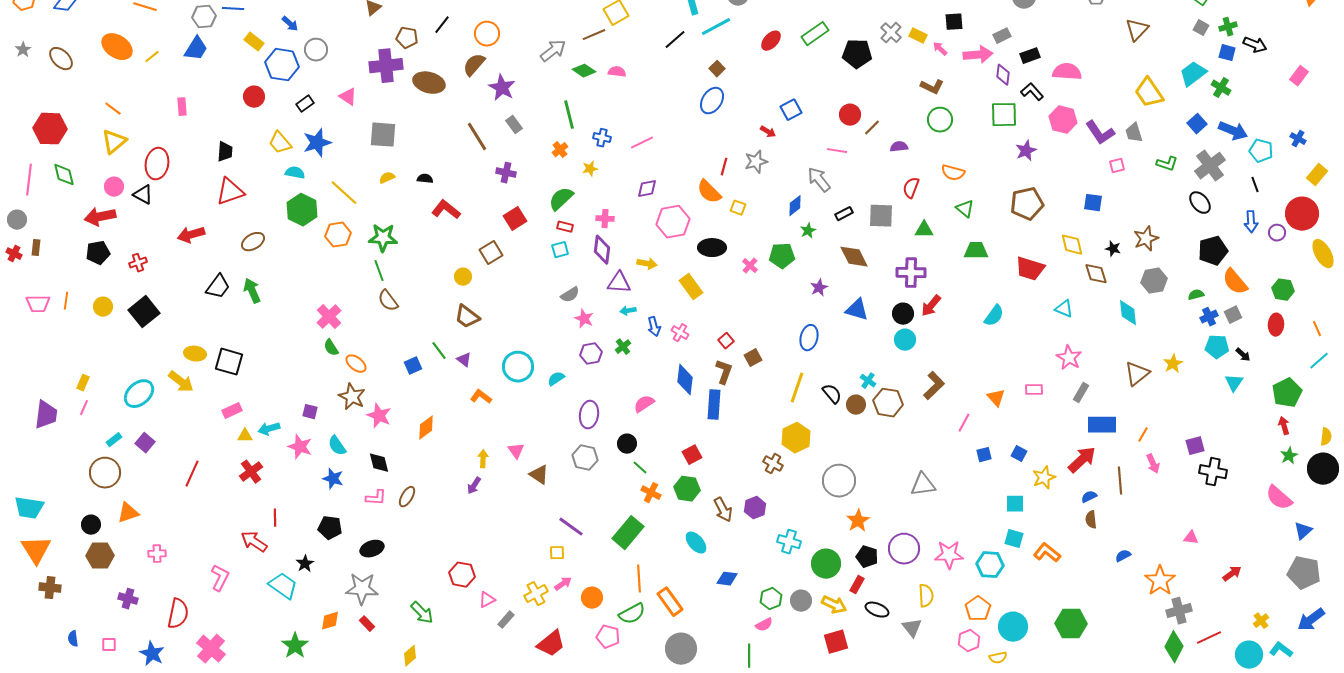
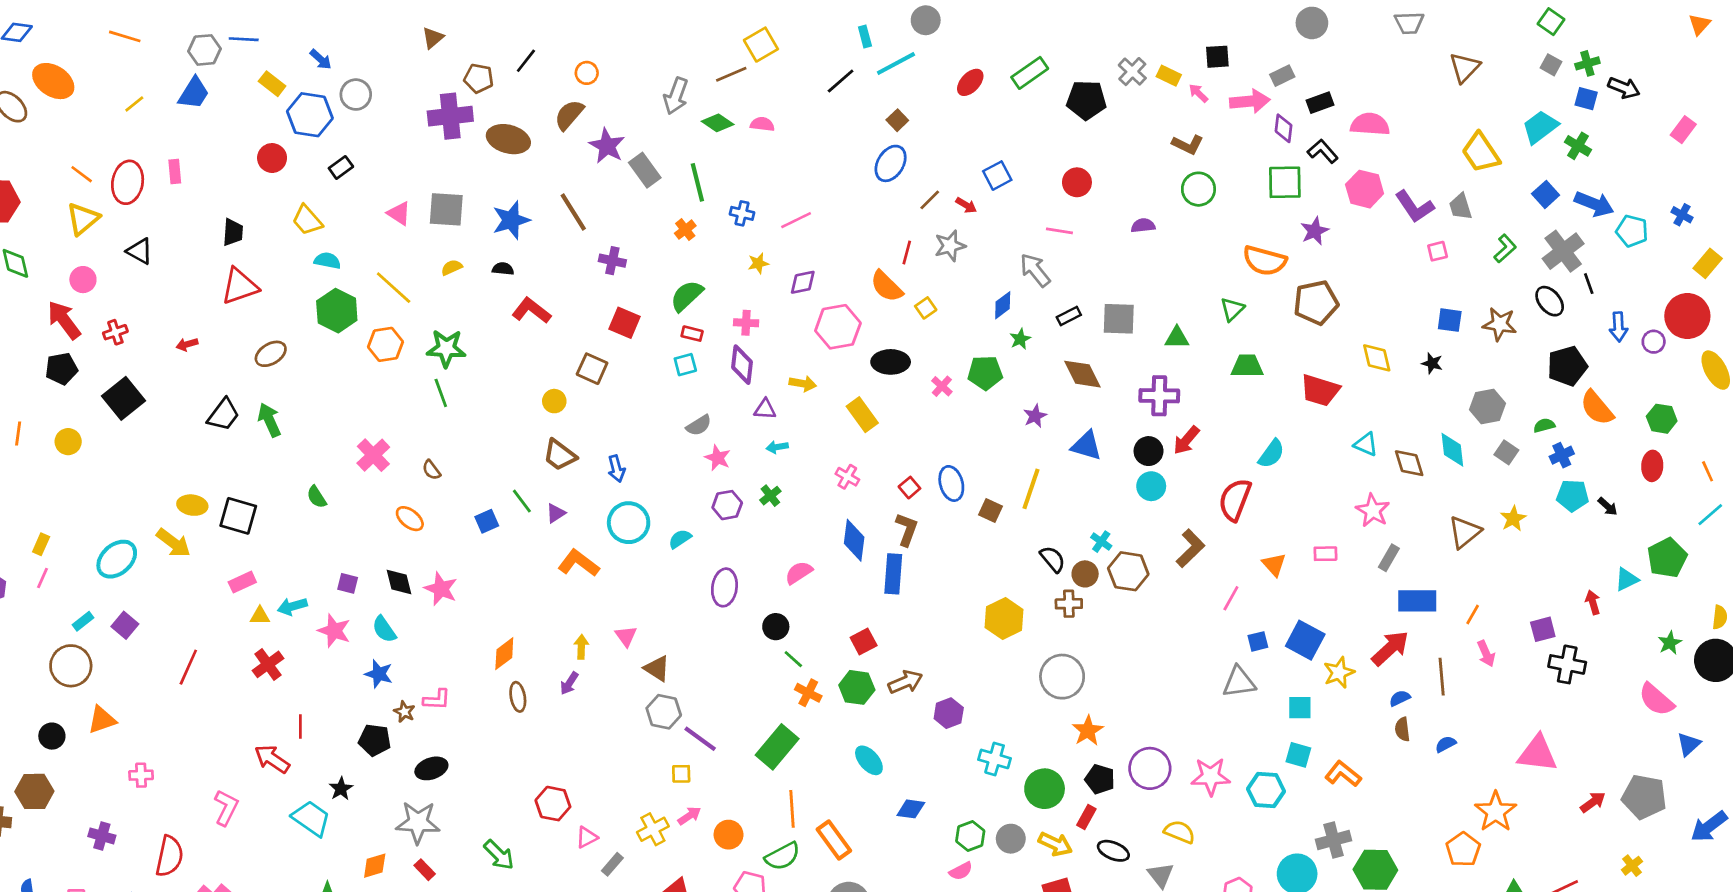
orange circle: (487, 34) -> (587, 73), size x0.7
orange ellipse: (117, 47) -> (53, 81), moved
gray arrow: (553, 51) -> (676, 96), turned 148
pink triangle: (348, 97) -> (399, 213), moved
gray rectangle: (514, 125) -> (645, 170), moved, size x1.4
brown line: (872, 128) -> (930, 200), moved
blue star: (317, 143) -> (511, 220), moved
red ellipse: (157, 164) -> (128, 182), moved
green L-shape: (1167, 164) -> (1505, 248), turned -60
yellow star: (590, 169) -> (758, 263), moved
orange semicircle: (953, 173) -> (1265, 261), moved, size x1.4
black line: (1255, 185) -> (1589, 284), moved
red semicircle: (911, 188) -> (1235, 500), moved, size x1.5
black triangle: (143, 195) -> (140, 251), moved
blue square: (1093, 203) -> (1450, 320), moved
yellow square: (738, 208) -> (926, 308), turned 35
green triangle: (965, 209) -> (1232, 309), turned 36
red arrow: (100, 217) -> (64, 320), turned 64
red square: (515, 219) -> (625, 323), turned -35
red arrow: (191, 235) -> (187, 344), size x0.6
brown star: (1146, 239) -> (1500, 324), moved, turned 30
brown square: (491, 253) -> (592, 369), turned -35
red cross: (138, 263) -> (115, 332), moved
brown diamond: (1096, 274) -> (1409, 463), moved
purple triangle: (619, 283) -> (765, 409), size x0.7
brown semicircle: (388, 301) -> (431, 470), moved, size x0.7
black square: (144, 312) -> (123, 398), moved
gray square: (1233, 315) -> (1506, 452), moved, turned -30
blue arrow: (654, 327) -> (616, 469), moved
blue ellipse: (809, 338) -> (951, 483), moved, turned -30
green semicircle: (331, 348) -> (317, 497), moved
brown square: (753, 358) -> (991, 510), moved, turned -36
purple triangle: (464, 360) -> (556, 513), turned 49
cyan triangle: (1234, 383) -> (1627, 579), moved, turned 30
yellow line: (797, 388) -> (1031, 489), moved
brown star: (352, 397) -> (404, 712), moved, size x0.6
orange L-shape: (481, 397) -> (579, 563), size x1.4
red arrow: (1284, 426) -> (1593, 602), moved
orange diamond: (426, 428) -> (504, 654), moved
blue square: (1019, 454) -> (1305, 640), size x1.8
gray hexagon: (585, 458) -> (664, 712), moved
black diamond: (379, 463) -> (399, 582), moved
brown cross: (773, 464) -> (1069, 604), moved, turned -30
gray triangle: (923, 485) -> (1239, 682), moved
brown ellipse: (407, 497) -> (518, 697), moved, turned -40
brown arrow: (723, 510) -> (905, 682), moved, turned -85
pink triangle: (1191, 538) -> (1537, 754), size x2.0
brown hexagon: (100, 556) -> (34, 791), moved
blue semicircle: (1123, 556) -> (1446, 744), moved
gray pentagon: (1304, 573) -> (1644, 797), moved
yellow semicircle: (926, 596) -> (1180, 832), turned -65
orange pentagon: (978, 609) -> (1463, 849), moved
gray cross: (1179, 611) -> (1334, 840), moved
blue arrow: (1311, 620) -> (1709, 827), moved

